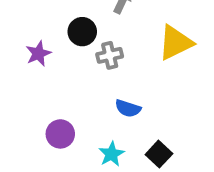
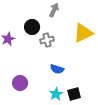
cyan star: (111, 154) -> (56, 94), moved
black square: (159, 154) -> (74, 94), turned 32

